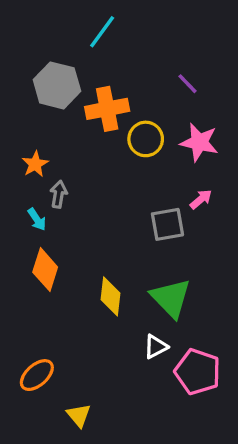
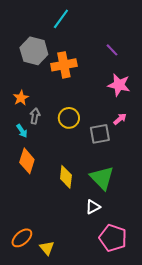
yellow circle: (146, 139) -> (69, 118), moved
pink pentagon: (198, 372) -> (113, 238), moved
orange ellipse: (37, 375) -> (22, 238), moved

